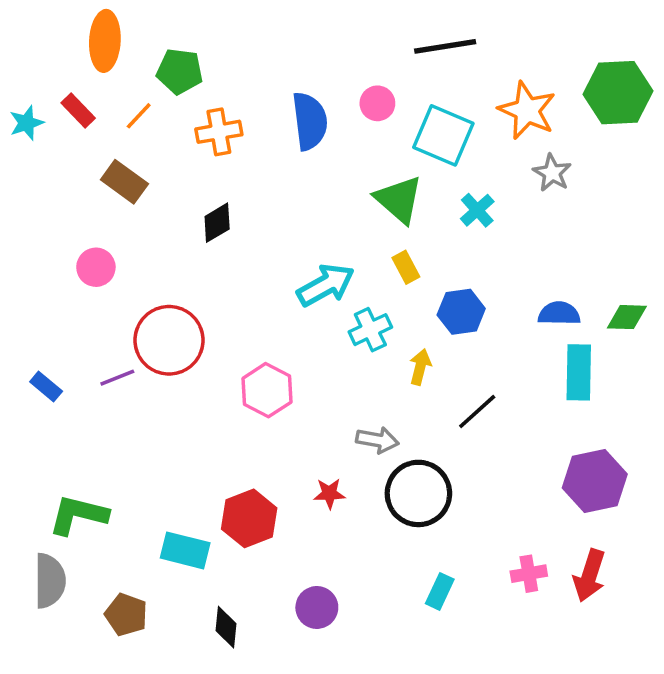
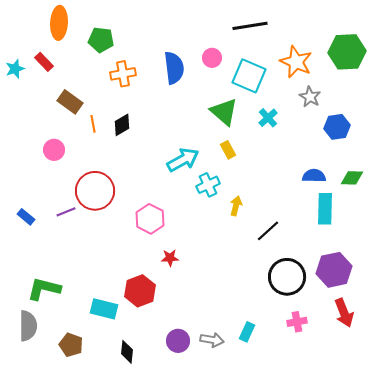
orange line: (139, 116) -> (93, 124), moved, turned -54
blue hexagon: (461, 312) -> (337, 127), moved
gray arrow: (377, 440) -> (212, 340), moved
red star: (329, 493) -> (170, 258), moved
black circle: (418, 493) -> (287, 277), moved
red arrow: (589, 575) -> (344, 313), moved, turned -40

